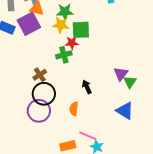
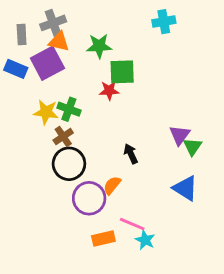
yellow star: (61, 25) -> (46, 112), moved
green cross: (64, 55) -> (69, 109), moved, turned 35
orange semicircle: (74, 109) -> (112, 185), turned 32
purple circle: (39, 111) -> (89, 198), moved

